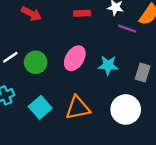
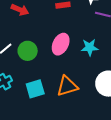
cyan square: (40, 107) -> (35, 89), turned 30

